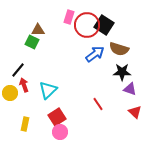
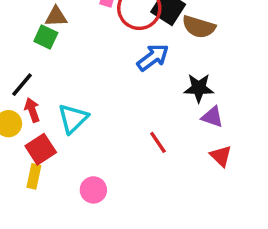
brown semicircle: (119, 49) -> (199, 27), moved
red square: (57, 117) -> (41, 149), moved

